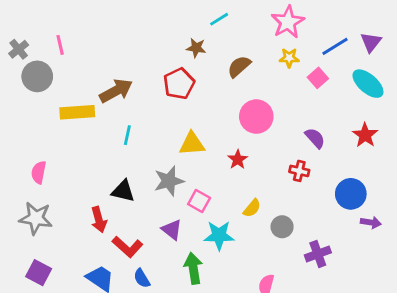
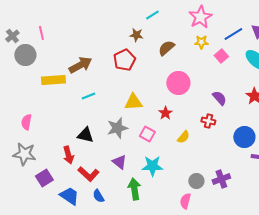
cyan line: (127, 135) -> (88, 96), turned 56
pink square: (199, 201) -> (147, 134), moved
yellow semicircle: (252, 208) -> (183, 137), moved
gray circle: (282, 227) -> (196, 181), moved
purple square: (39, 273) -> (44, 178), moved, turned 30

